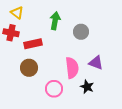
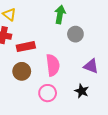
green arrow: (55, 21) -> (60, 14), moved
pink semicircle: (72, 68) -> (53, 65), moved

